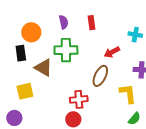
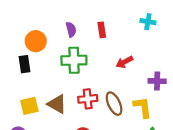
cyan cross: (135, 35) -> (148, 22), moved
brown triangle: (43, 68) -> (57, 104), moved
brown ellipse: (100, 76) -> (114, 104), moved, turned -50
red cross: (79, 99) -> (88, 99), moved

